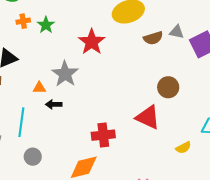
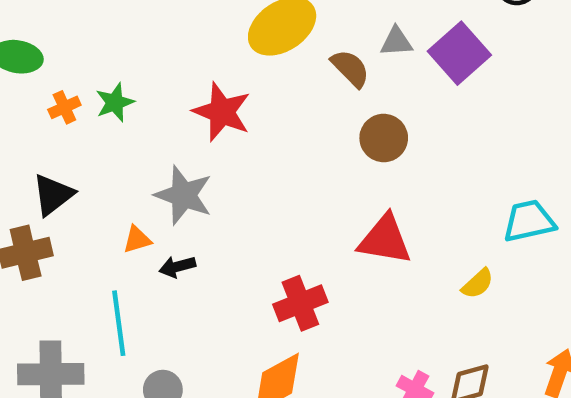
green star: (46, 25) -> (115, 102), turned 30
brown semicircle: (153, 38) -> (350, 68), turned -102
brown circle: (168, 87) -> (384, 138), moved

